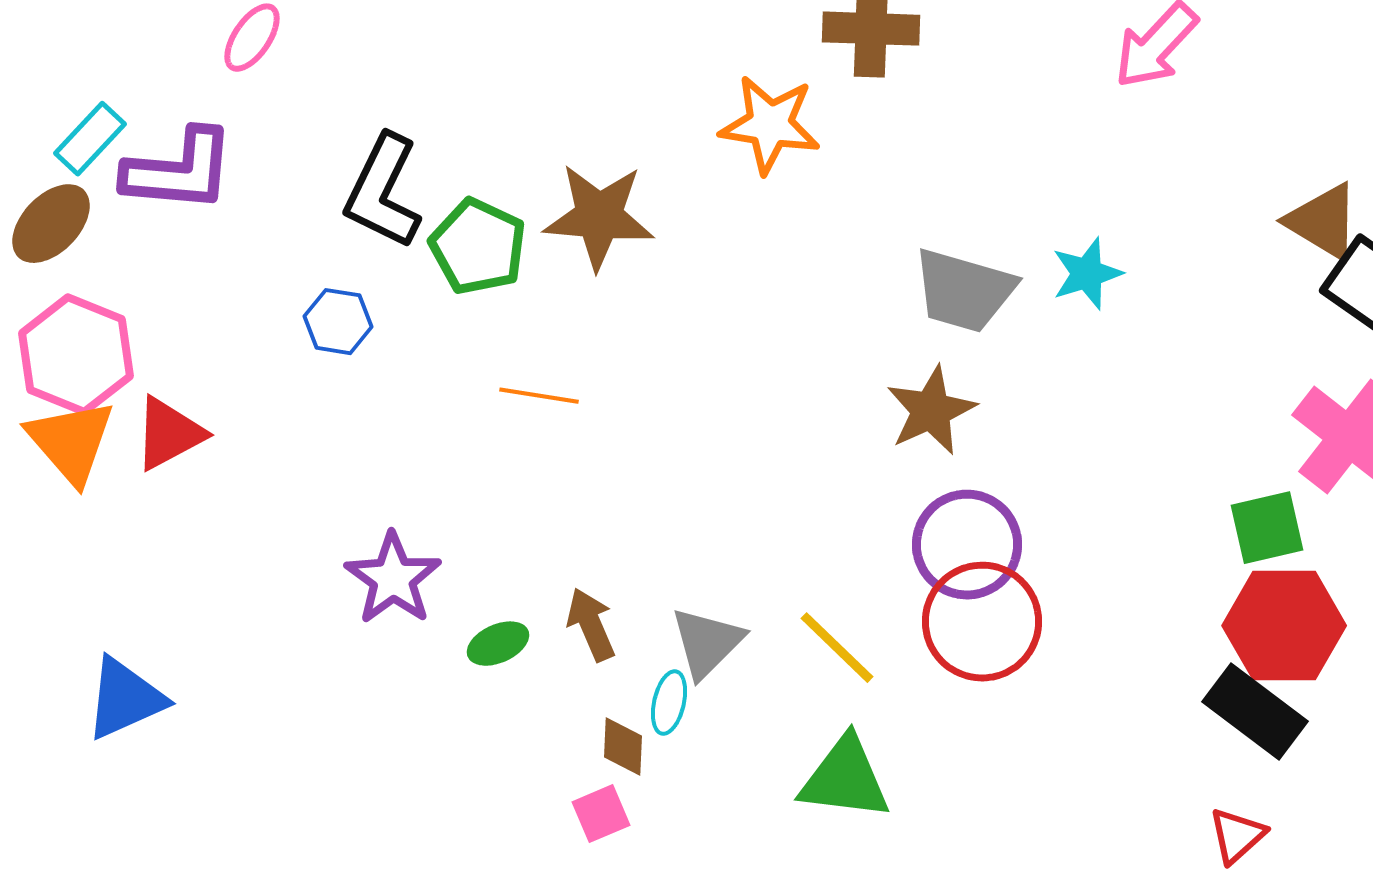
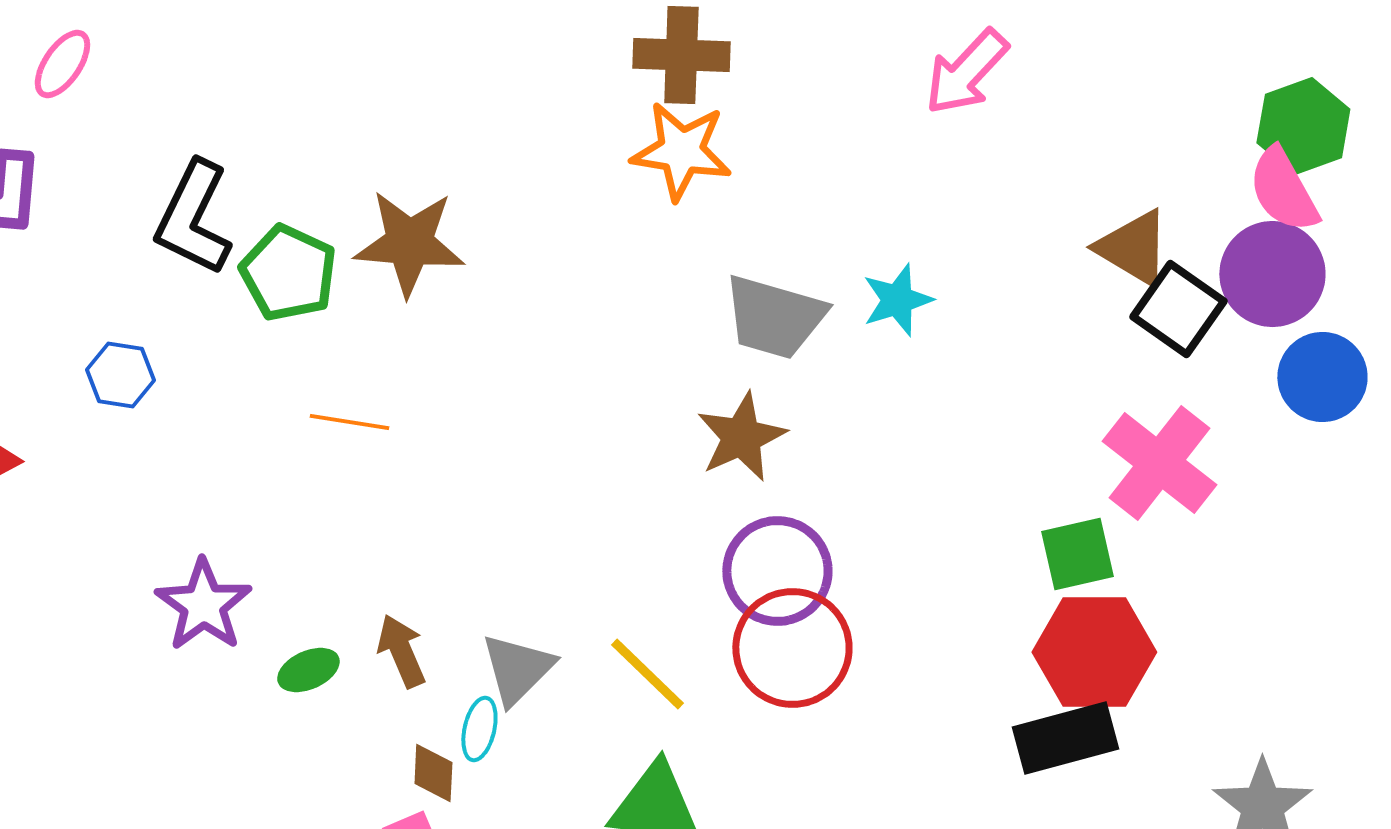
orange star: (770, 125) -> (681, 151), moved
blue hexagon: (338, 322) -> (120, 375), moved
black rectangle: (1255, 712) -> (1065, 738), turned -52

